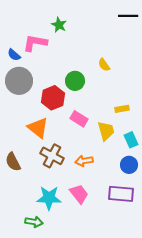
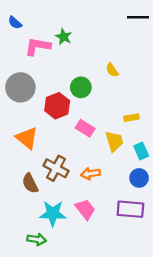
green star: (59, 25) -> (64, 37), moved
blue semicircle: (14, 55) -> (15, 23), moved
orange triangle: (38, 128) -> (27, 138), moved
brown semicircle: (13, 162) -> (30, 183), moved

